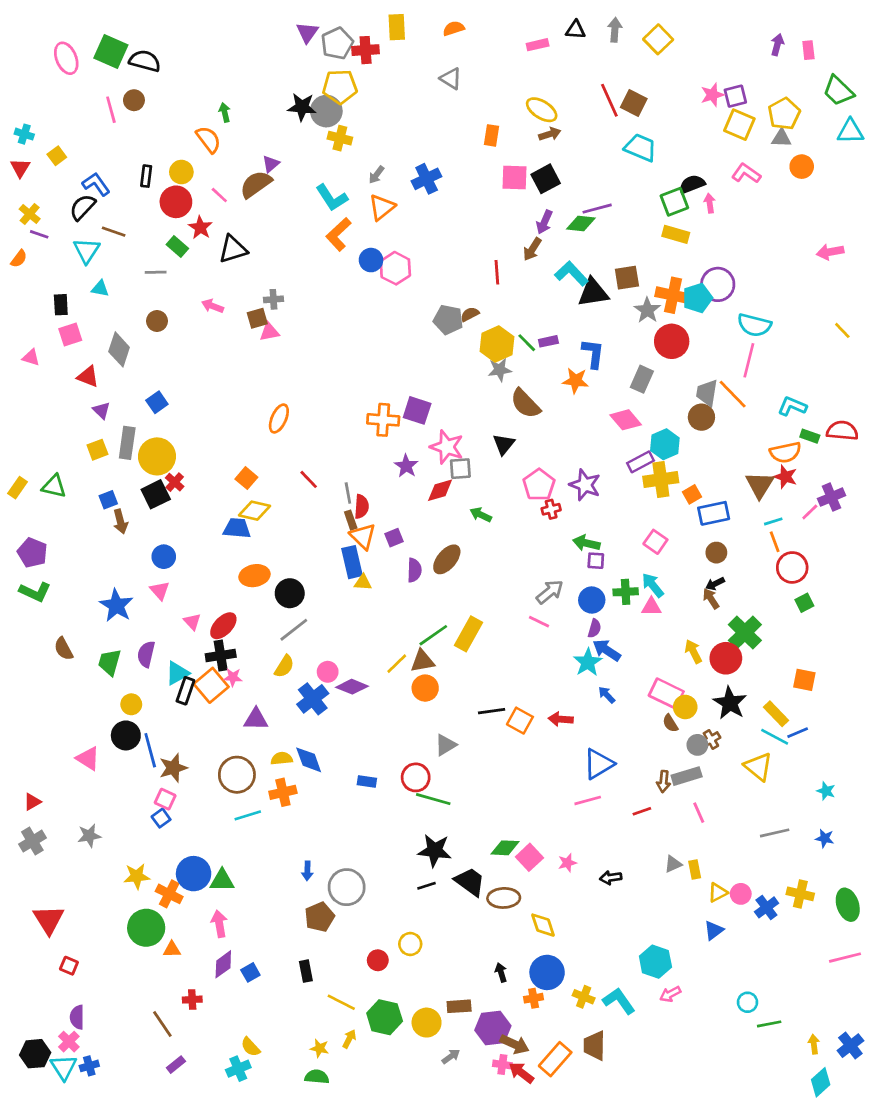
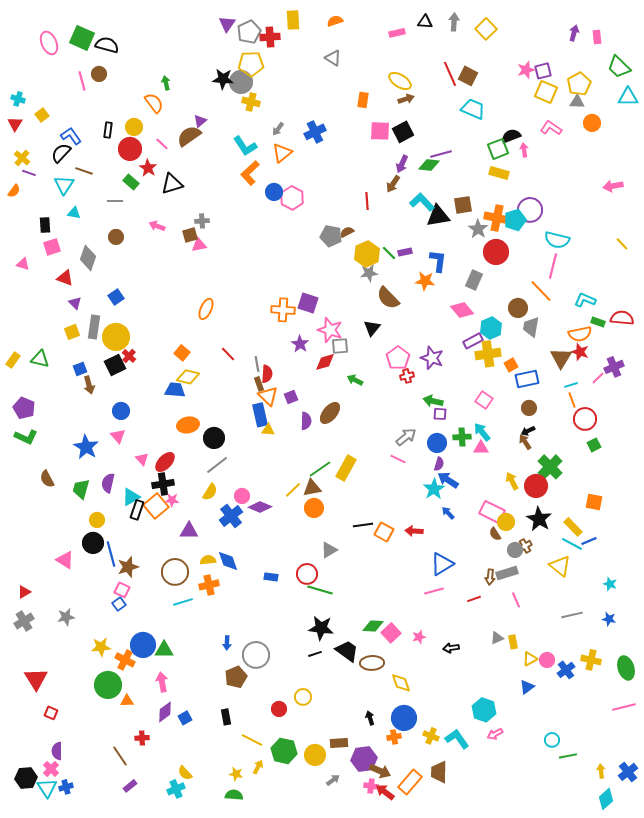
gray trapezoid: (707, 393) -> (531, 327), moved

